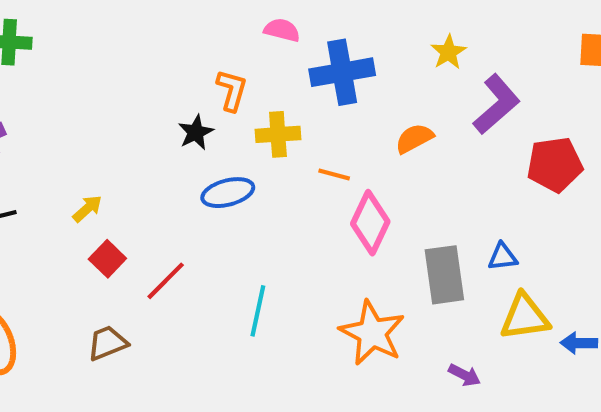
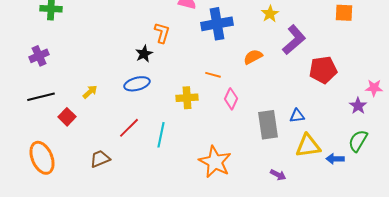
yellow cross: (278, 134) -> (187, 98), moved
blue ellipse: (228, 193) -> (137, 84), moved
pink diamond: (370, 223) -> (231, 99), size x0.7
red square: (107, 259) -> (67, 117), moved
cyan line: (258, 311) -> (161, 135), moved
orange star: (372, 333) -> (215, 162), moved

